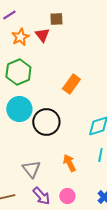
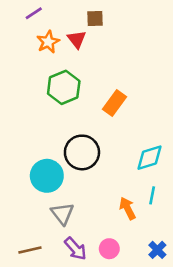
green hexagon: (18, 72) -> (64, 87), moved
cyan circle: (19, 109) -> (47, 176), moved
orange arrow: (69, 163) -> (127, 208), moved

